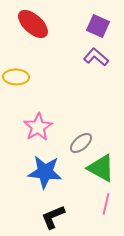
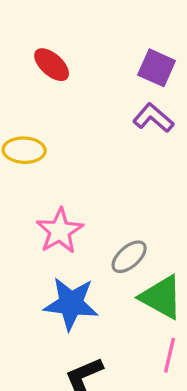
red ellipse: (33, 24) -> (52, 65), size x0.7

